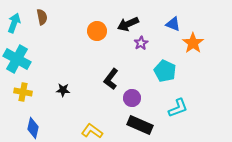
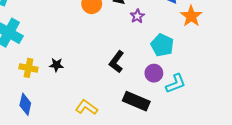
black L-shape: (111, 79) -> (117, 62), moved
yellow cross: (23, 92) -> (28, 68), moved
purple circle: (132, 98) -> (154, 73), moved

